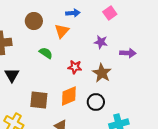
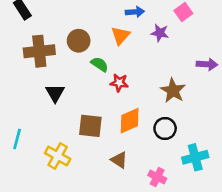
brown circle: (34, 21) -> (79, 41), moved
purple star: (101, 42) -> (160, 33), moved
red star: (75, 67) -> (119, 83), moved

